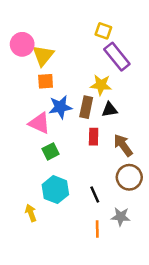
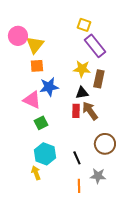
brown rectangle: (86, 107) -> (99, 79), moved
black triangle: (110, 110) -> (82, 93), moved
brown arrow: (123, 145) -> (90, 111), moved
yellow arrow: (31, 213) -> (36, 173), moved

